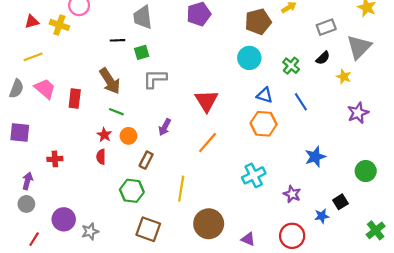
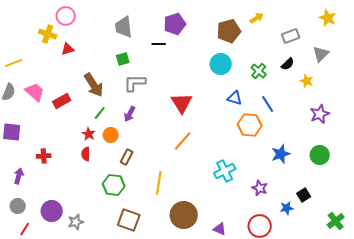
red triangle: (32, 22) -> (68, 49), moved
black line: (118, 40) -> (159, 44), moved
gray triangle: (359, 47) -> (321, 54), size x0.7
yellow line: (33, 57) -> (14, 63), moved
red rectangle: (75, 99) -> (62, 101), turned 54
green line: (116, 112) -> (100, 113), turned -72
orange hexagon: (264, 124) -> (250, 125), moved
purple arrow: (165, 127) -> (130, 114), moved
green circle: (366, 171) -> (320, 155), moved
gray circle: (26, 204) -> (18, 206), moved

